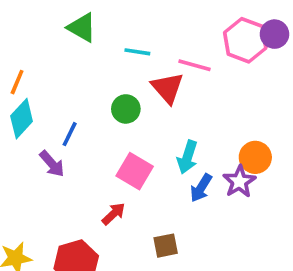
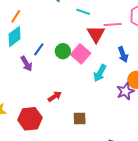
pink line: (195, 65) -> (113, 25), turned -30
green circle: (126, 109) -> (63, 51), moved
pink square: (135, 171) -> (81, 54), moved
blue arrow: (201, 188) -> (123, 54), moved, turned -63

